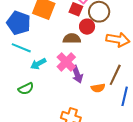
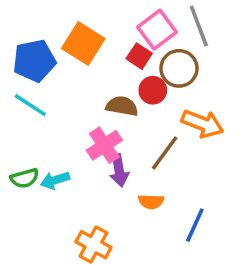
blue pentagon: (19, 23) -> (34, 61), turned 30
cyan arrow: (38, 64) -> (55, 180), moved
brown line: (115, 75) -> (165, 153), moved

